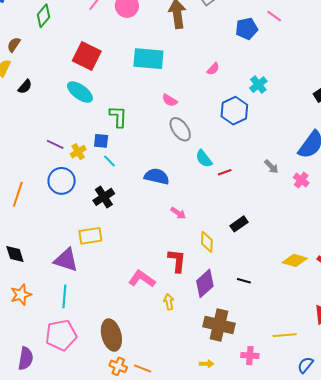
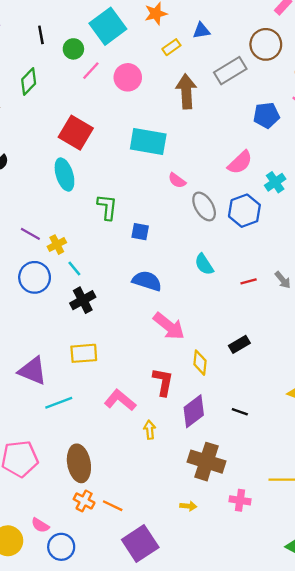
pink semicircle: (213, 69) -> (240, 162), moved, size x1.6
cyan ellipse: (80, 92) -> (64, 175), turned 32
pink semicircle: (170, 100) -> (177, 180), moved
gray ellipse: (180, 129) -> (204, 206), moved
blue square: (101, 141) -> (140, 232), moved
cyan line: (109, 161) -> (74, 269), moved
red line: (225, 172) -> (249, 281), moved
pink arrow: (178, 213) -> (169, 326), size x1.8
yellow rectangle: (90, 236) -> (84, 353), moved
cyan line: (64, 296) -> (59, 403), moved, turned 60

